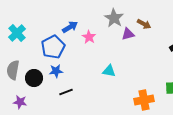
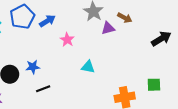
pink star: (89, 37) -> (67, 40), moved
blue pentagon: (53, 47) -> (22, 17), moved

